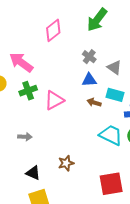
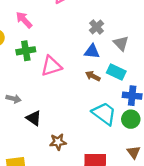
pink arrow: (21, 62) -> (24, 20), size x0.7
brown star: (66, 163) -> (58, 142), moved
black triangle: (33, 173) -> (34, 118), moved

